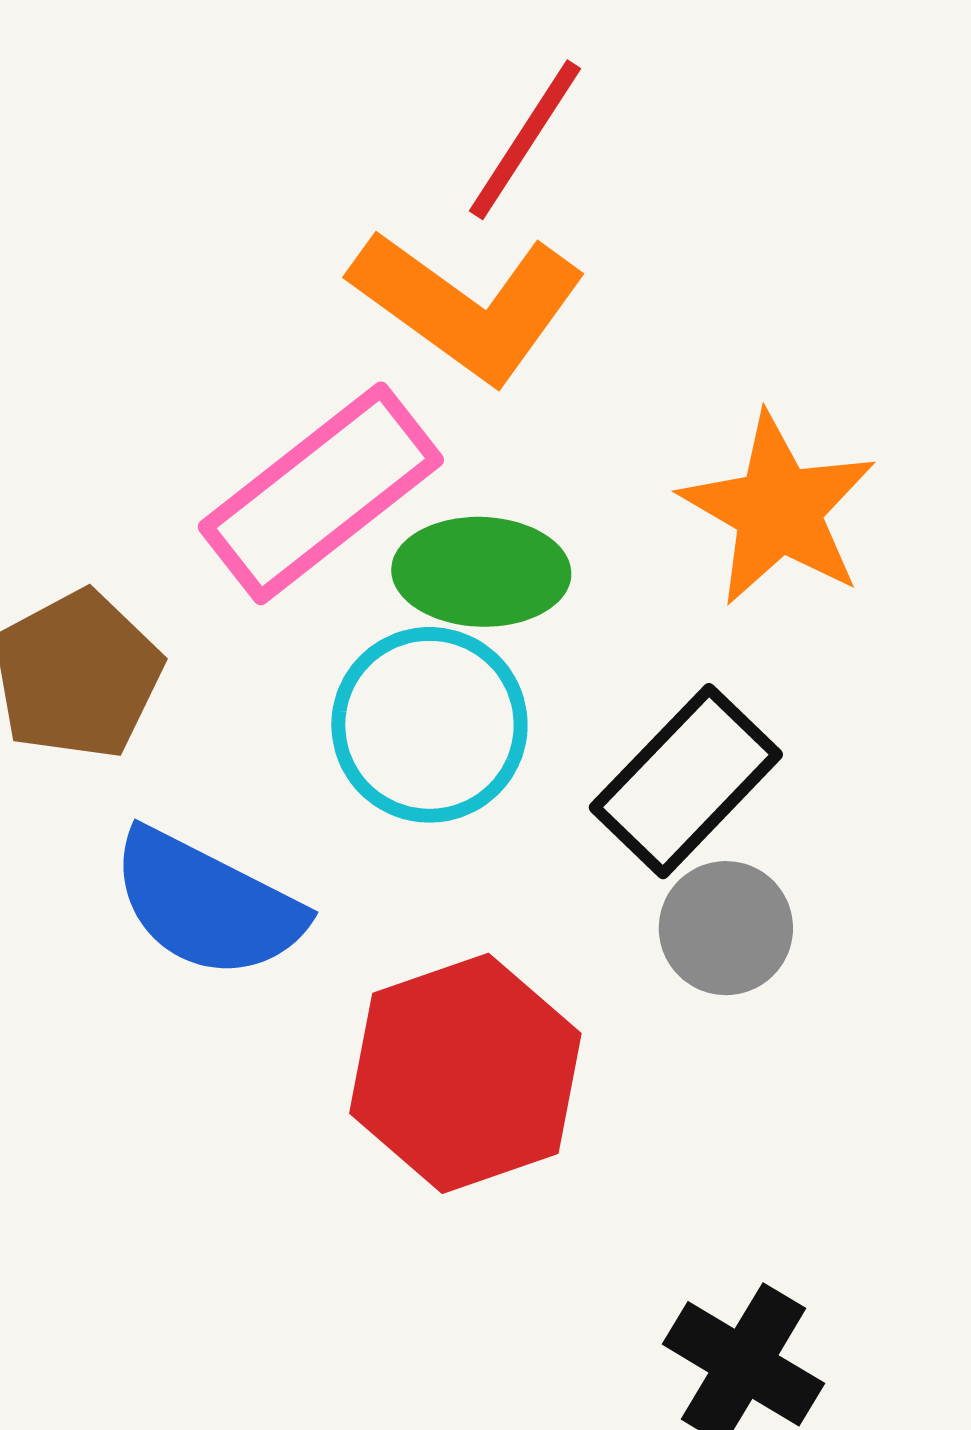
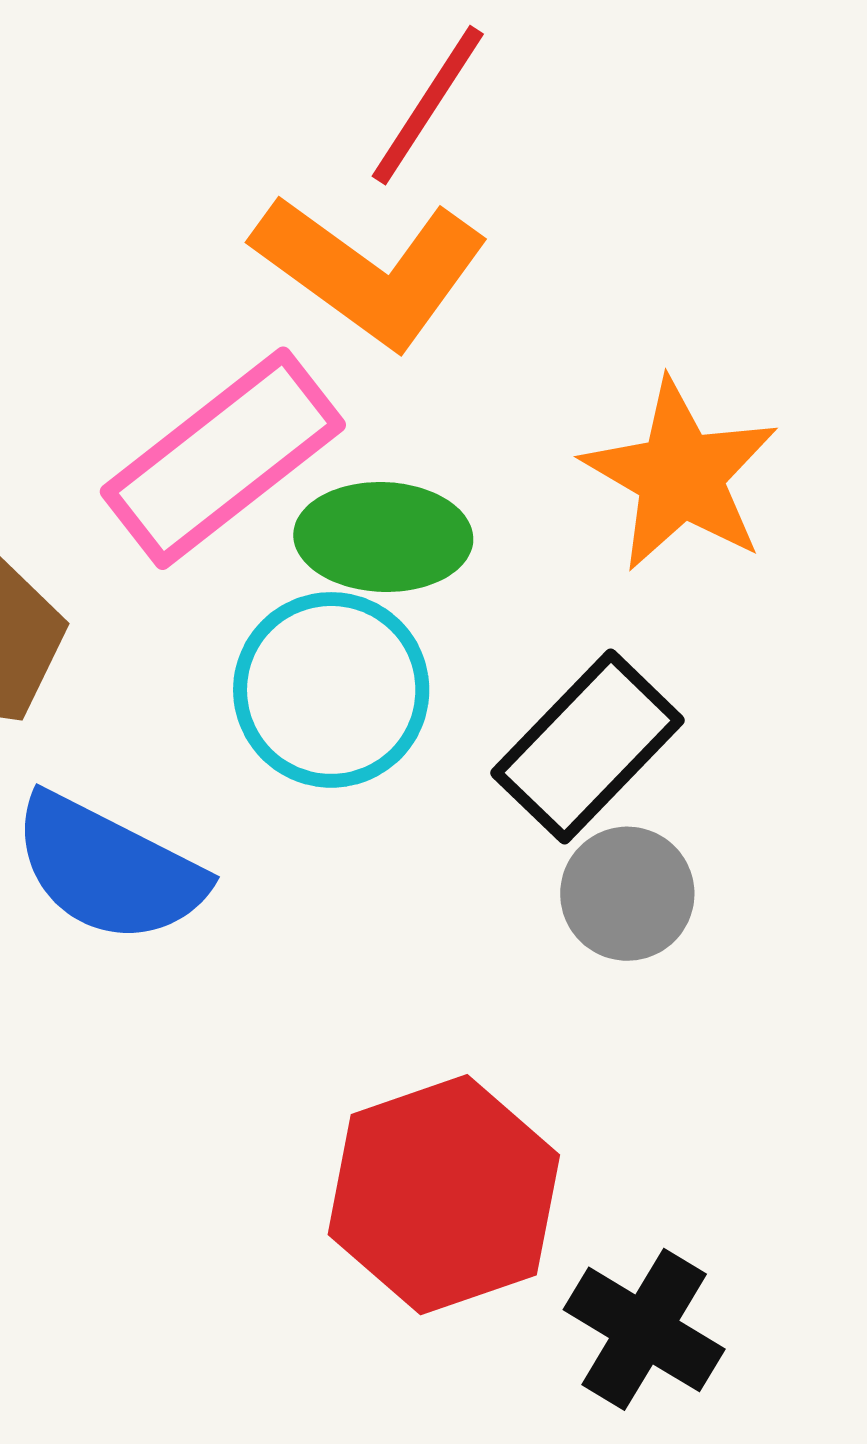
red hexagon: (465, 1073) -> (444, 1195), moved

